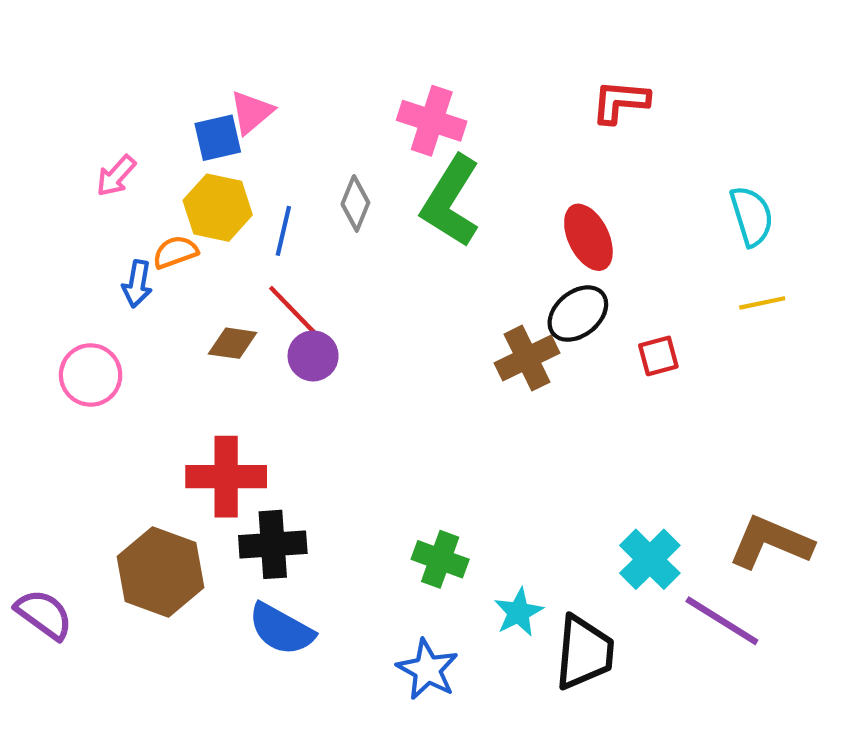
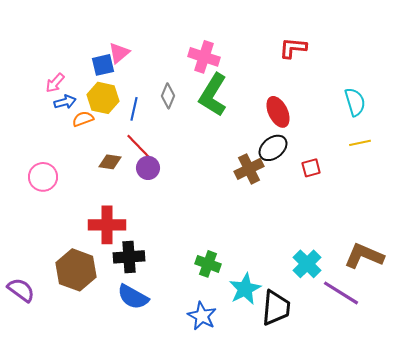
blue arrow: (137, 284) -> (65, 102), moved, turned -115
cyan star: (519, 612) -> (245, 289), size x1.4

